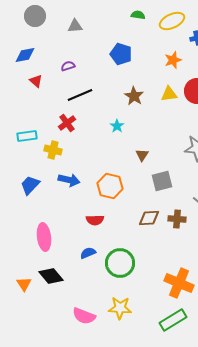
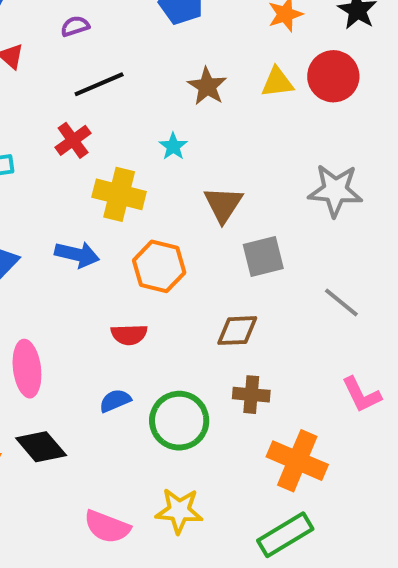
yellow cross: (53, 150) -> (119, 194), moved, size x1.4
brown triangle: (142, 155) -> (223, 204), size x1.5
brown cross: (177, 219) -> (251, 395), moved

